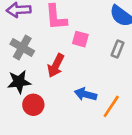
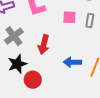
pink square: (80, 39) -> (69, 17), moved
gray cross: (22, 48) -> (14, 36), turned 36

